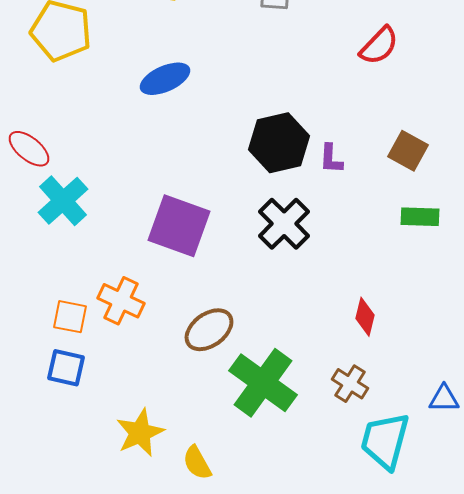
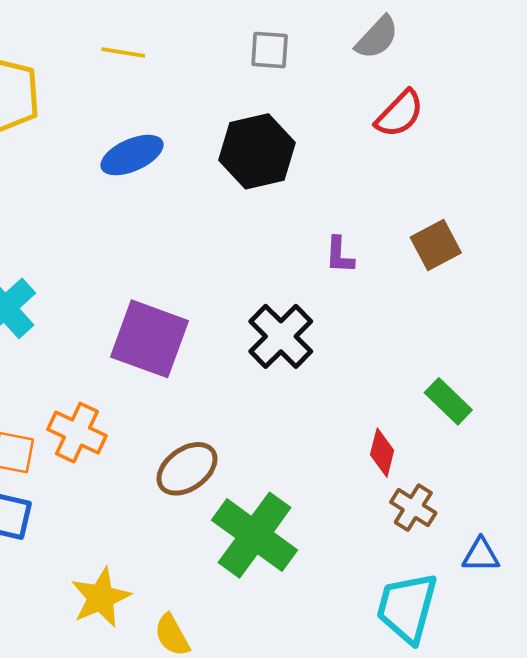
black hexagon: (279, 143) -> (257, 151), moved
brown square: (408, 151) -> (436, 245), turned 33
green rectangle: (420, 217) -> (448, 401), moved, turned 42
brown cross: (350, 384) -> (413, 508), moved

